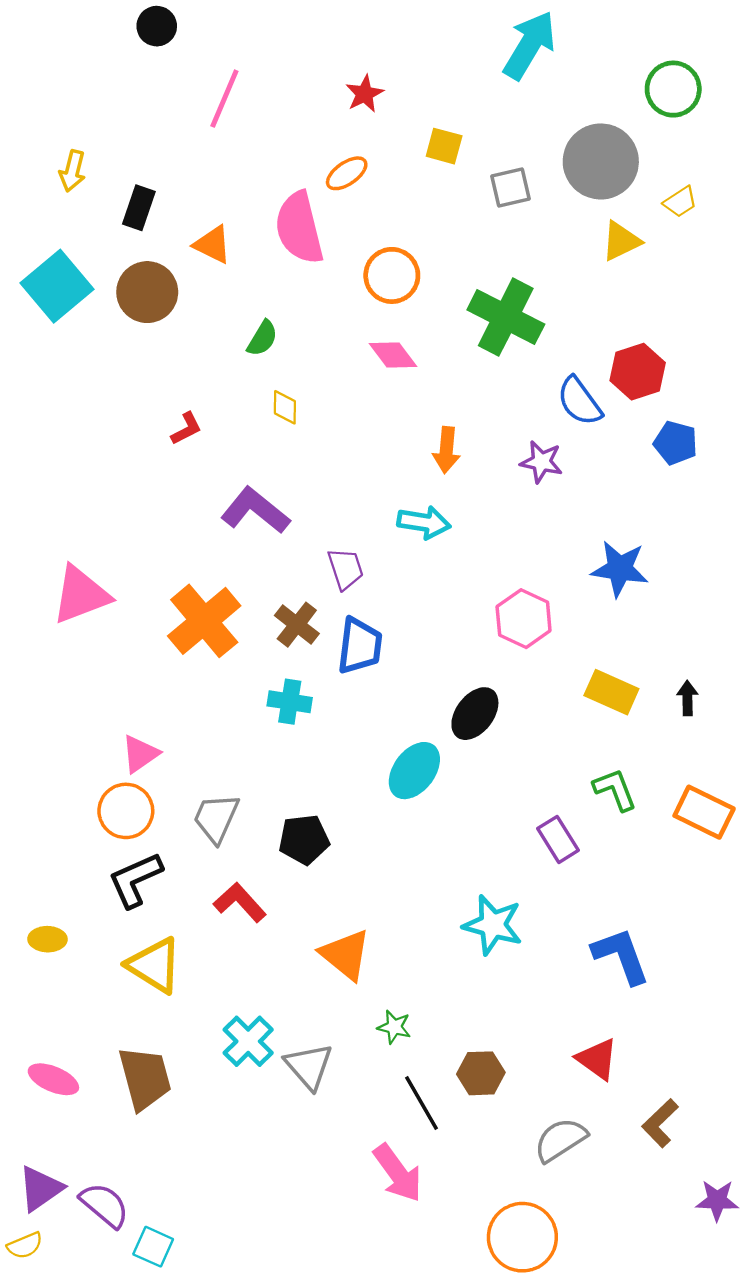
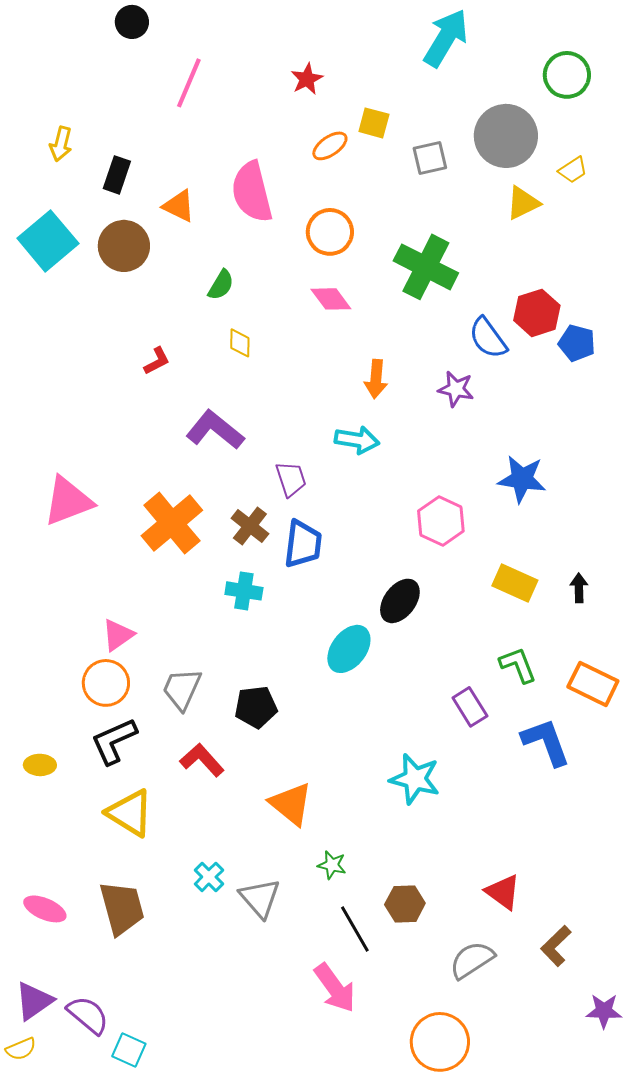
orange ellipse: (347, 173) -> (330, 146), moved
blue pentagon: (676, 443) -> (577, 343), moved
yellow ellipse: (47, 939) -> (40, 765), moved
blue L-shape: (621, 956) -> (546, 742), moved
cyan cross: (248, 1041) -> (209, 877), size x0.7

